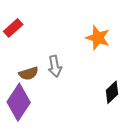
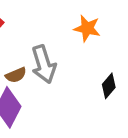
gray arrow: (55, 66) -> (44, 64), size x1.6

